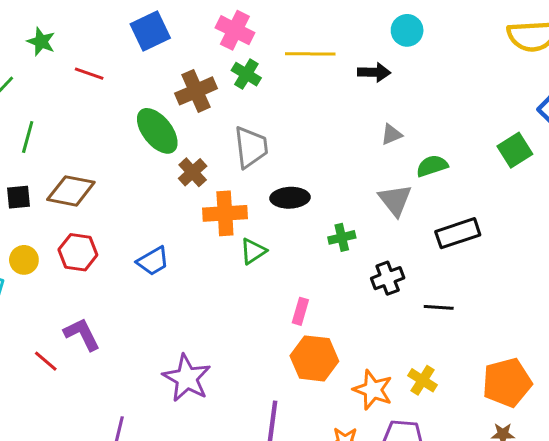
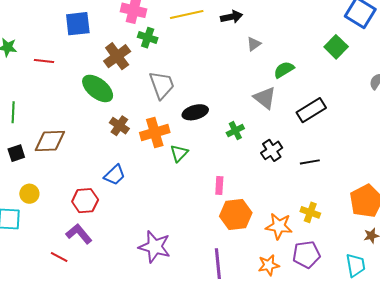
blue square: (150, 31) -> (78, 24), turned 32
gray triangle: (391, 134) -> (254, 44), moved
brown cross: (193, 172) -> (119, 126), moved
red hexagon: (78, 252) -> (85, 201), moved

